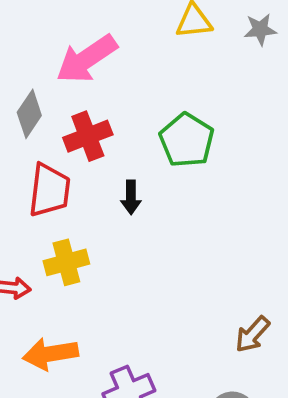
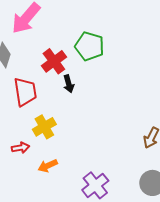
red cross: (88, 136) -> (54, 61), moved
orange arrow: (50, 354) -> (48, 166), moved, size x0.7

